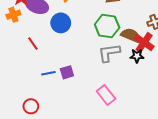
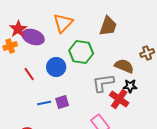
blue circle: (61, 23) -> (56, 67), moved
green hexagon: (107, 26) -> (81, 52), moved
red cross: (144, 42) -> (119, 99), moved

